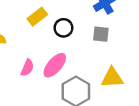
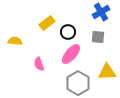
pink ellipse: (55, 65) -> (71, 54), moved
pink semicircle: (27, 68) -> (39, 64), turned 136

